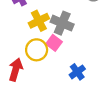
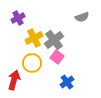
gray cross: (62, 23) -> (54, 40), turned 30
pink square: (54, 43) -> (57, 57), moved

